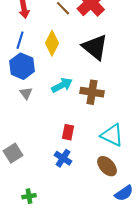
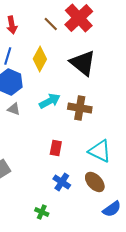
gray triangle: (26, 93) -> (14, 109), turned -32
blue cross: (63, 158) -> (62, 182), moved
green cross: (29, 196) -> (42, 212), moved, turned 32

